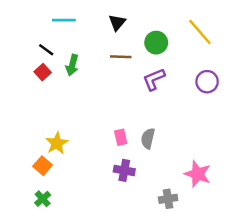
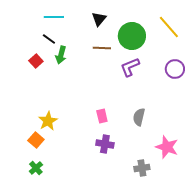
green circle: (156, 43) -> (132, 36), size x1.4
black line: (46, 50) -> (49, 39), moved
gray semicircle: (148, 138) -> (139, 117), moved

